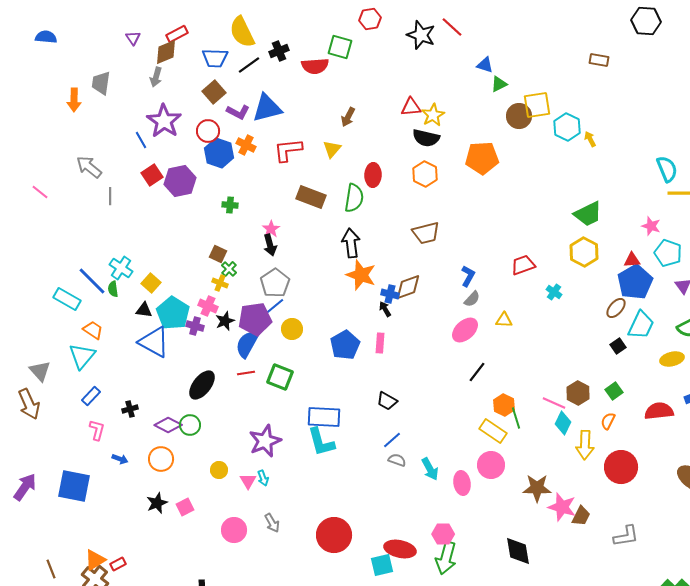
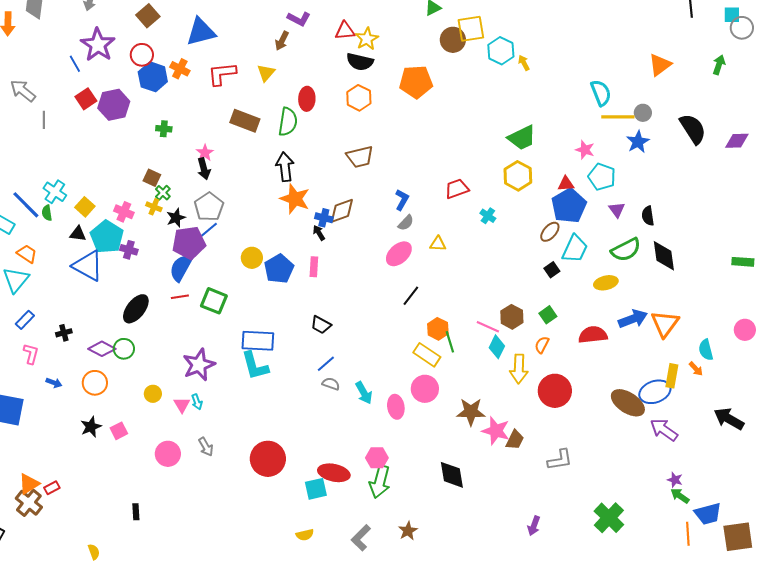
purple L-shape: (238, 112) -> (299, 19), moved
pink cross: (208, 306) -> (124, 212), moved
black star: (225, 321) -> (176, 218), moved
yellow circle: (292, 329) -> (252, 258), moved

